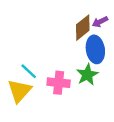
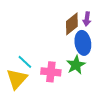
purple arrow: (100, 22) -> (87, 19), turned -56

